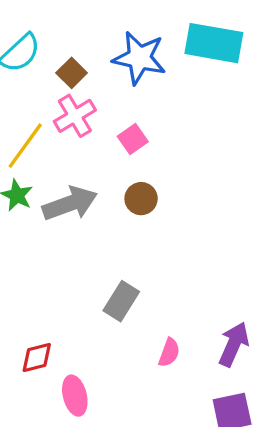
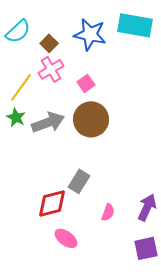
brown circle: (141, 199) -> (91, 119), size x1.8
red diamond: (37, 357) -> (52, 203), moved, size x1.5
pink ellipse: (75, 396) -> (66, 238), moved, turned -40

